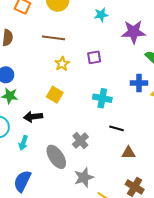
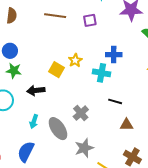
purple square: (94, 57) -> (90, 20), moved
yellow star: (62, 64) -> (75, 60), moved
blue cross: (139, 83) -> (114, 55), moved
cyan arrow: (23, 143) -> (34, 122), moved

